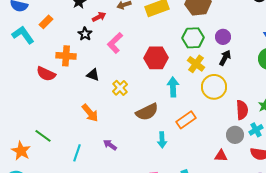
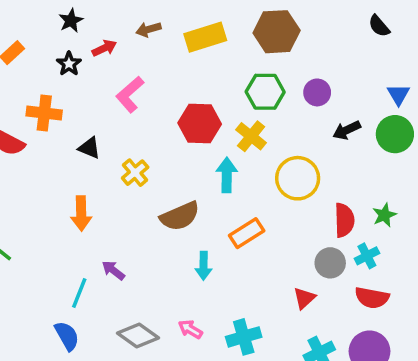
black star: (85, 34) -> (69, 64), moved
black arrow: (225, 58) -> (347, 130), moved, turned -147
yellow cross: (196, 64) -> (251, 136), moved
orange arrow: (90, 113) -> (81, 213), turned 36
cyan line: (77, 153) -> (79, 293), moved
red triangle: (221, 156) -> (304, 298), turned -48

